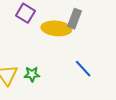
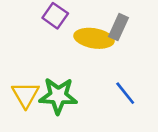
green star: (32, 74) -> (58, 96), size x1.8

